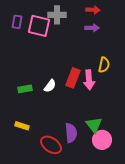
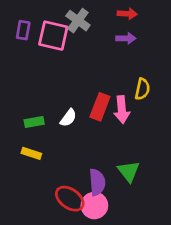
gray cross: (57, 15) -> (78, 21), turned 36
yellow rectangle: (22, 126) -> (31, 153), moved
pink circle: (102, 140) -> (94, 205), moved

